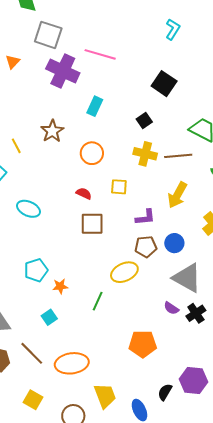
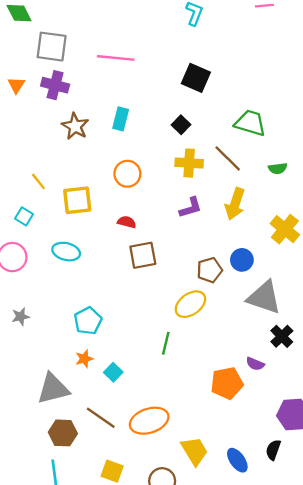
purple cross: (63, 71) -> (55, 85), moved, size x0.7
brown star: (52, 131) -> (75, 126), moved
brown line: (178, 156) -> (228, 158), turned 60
yellow square: (119, 187) -> (77, 200), moved, size x1.5
purple L-shape: (145, 217) -> (191, 208), moved
orange star: (60, 286) -> (84, 359), moved
purple semicircle: (171, 308) -> (255, 364), moved
black semicircle: (165, 392) -> (273, 450), moved

